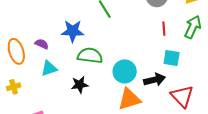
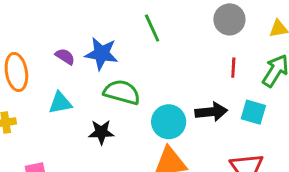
purple semicircle: (42, 44) -> (65, 56), moved
cyan square: (172, 58) -> (253, 112), moved
black arrow: (154, 80) -> (211, 112), moved

